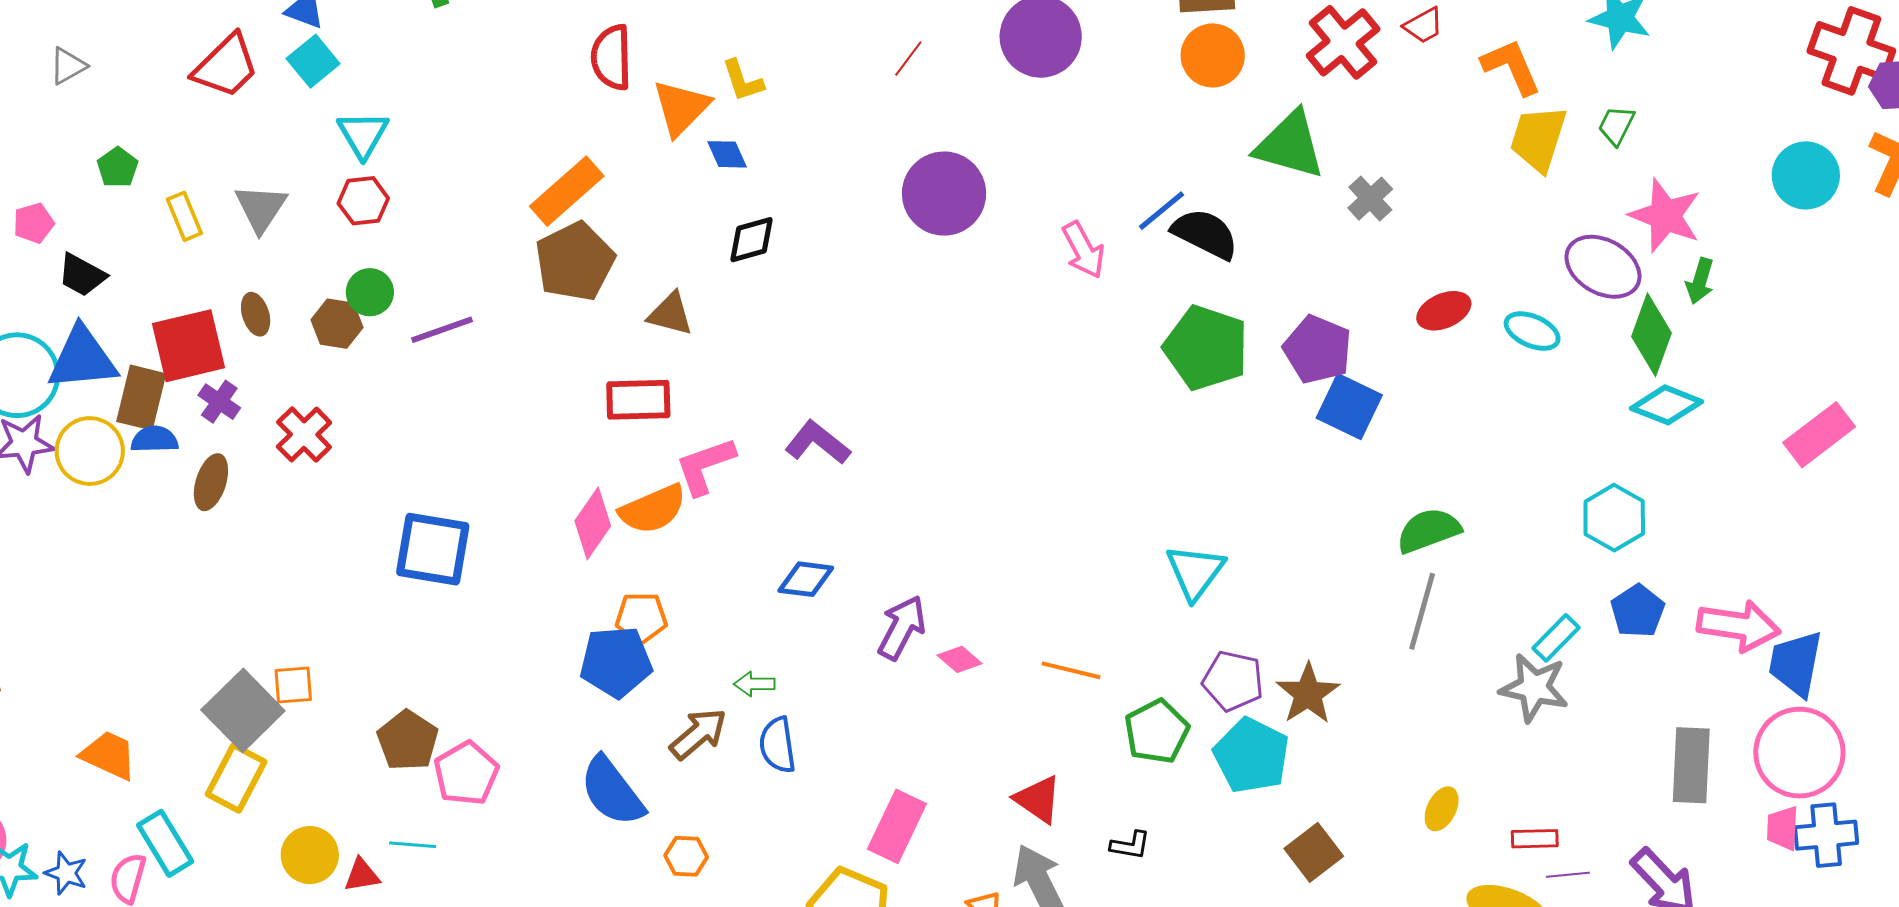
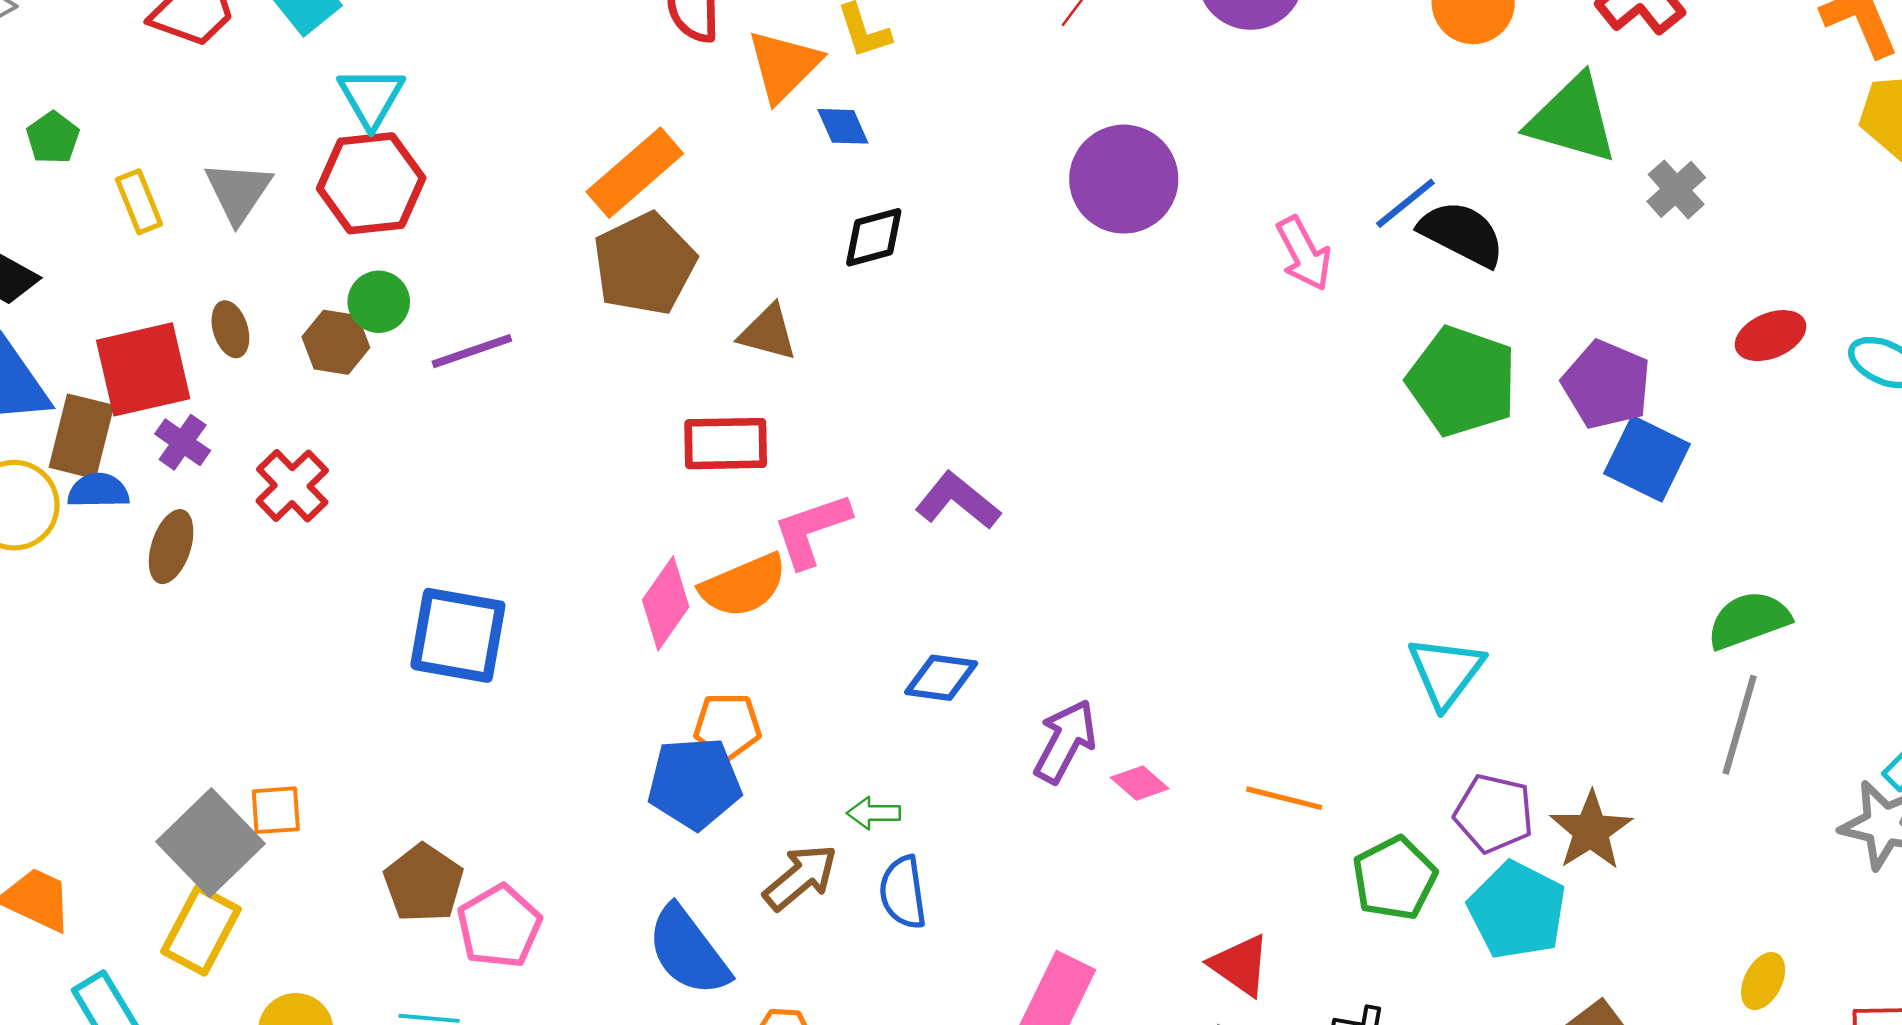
red hexagon: (363, 201) -> (371, 183), size x1.6

